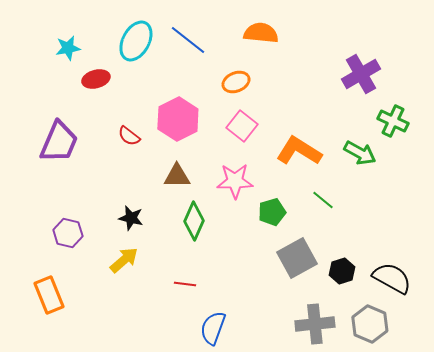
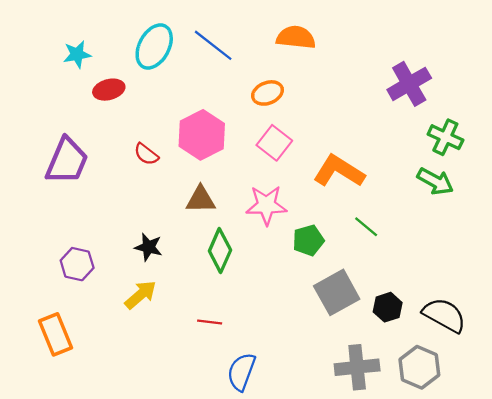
green arrow: (360, 153) -> (435, 181), moved

